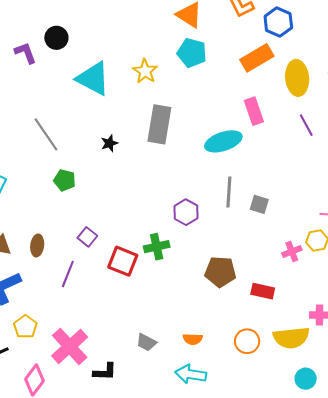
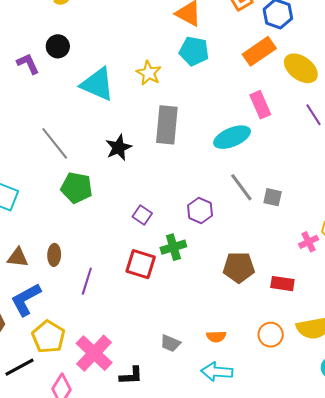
yellow ellipse: (297, 78) -> (301, 68), turned -44
black star: (109, 143) -> (119, 147), size x1.5
green pentagon: (65, 180) -> (77, 188), size x1.4
gray line: (229, 192) -> (241, 187), turned -36
purple square: (87, 237) -> (142, 215), moved
yellow pentagon: (25, 327) -> (48, 337), size x1.4

